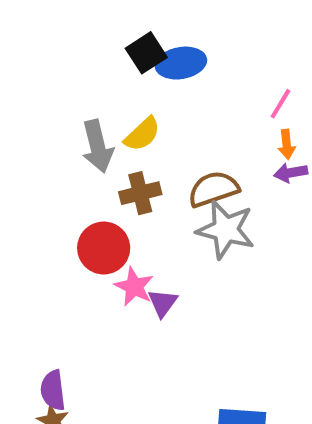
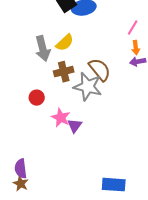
brown semicircle: (213, 189) -> (100, 70), turned 70
gray star: (226, 230) -> (88, 87), moved
red circle: (104, 248) -> (37, 98), moved, size x0.6

